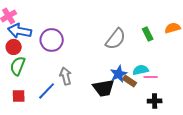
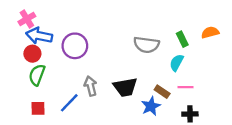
gray semicircle: (116, 39) -> (146, 45), turned 60
cyan semicircle: (141, 70) -> (177, 63), moved, turned -49
blue star: (119, 74) -> (151, 106), moved
black trapezoid: (104, 88) -> (125, 87), moved

